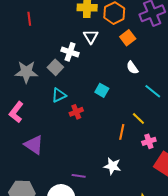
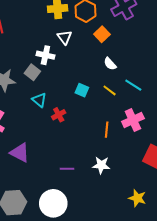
cyan triangle: (59, 95) -> (39, 100), turned -49
yellow line: (138, 119) -> (110, 90), moved
pink cross: (149, 141) -> (133, 120), moved, size x1.5
purple line: (79, 176) -> (67, 169), moved

